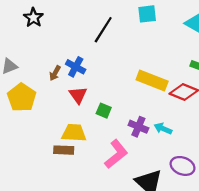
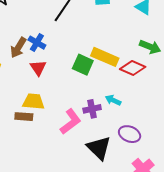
brown arrow: (55, 73) -> (18, 48), size x1.5
green square: (104, 111) -> (83, 65), moved, size x1.5
purple cross: (138, 127) -> (92, 109), moved, turned -36

